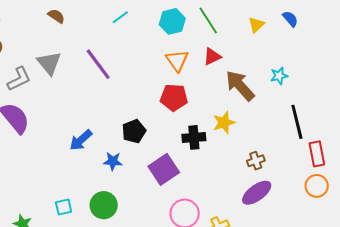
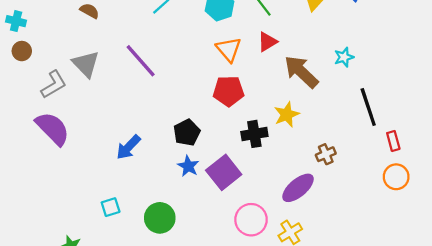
red rectangle: (317, 154) -> (393, 141), size x0.7
blue star: (113, 161) -> (188, 166), moved, turned 30
purple ellipse: (257, 193) -> (298, 188), moved
cyan square: (64, 207) -> (111, 207), moved

